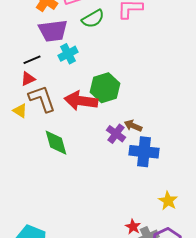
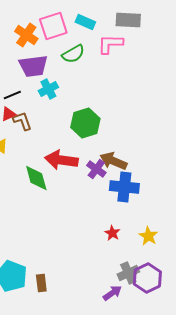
brown L-shape: (42, 99) -> (22, 121), moved, size x0.7
red arrow: (81, 101) -> (61, 160), moved
brown arrow: (133, 126) -> (113, 161), size x1.5
red star: (133, 227) -> (112, 233), moved

